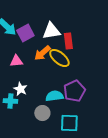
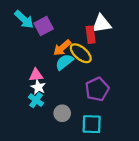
white triangle: (51, 31) -> (101, 24), moved
pink triangle: (16, 61) -> (36, 75), moved
cyan semicircle: (54, 96) -> (64, 62), moved, turned -30
cyan cross: (10, 101) -> (36, 100), moved, turned 32

